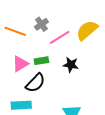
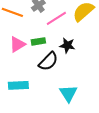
black semicircle: (35, 83) -> (48, 61), moved

